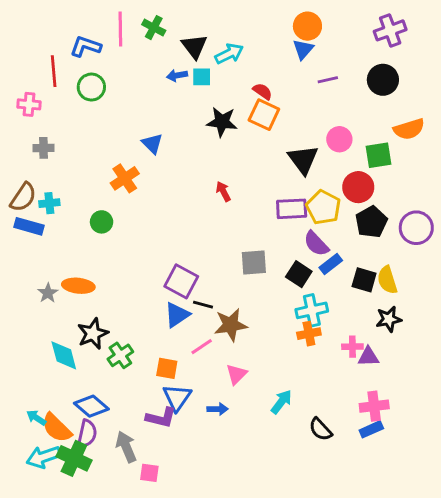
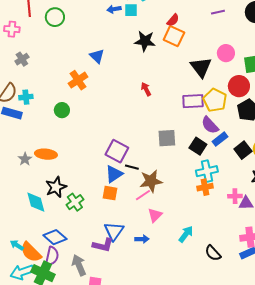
red semicircle: (263, 91) -> (173, 20), turned 96
gray cross: (44, 148) -> (22, 59), turned -32
black square: (364, 280) -> (243, 150), turned 36
pink line: (202, 347) -> (143, 195), moved
orange square: (167, 368) -> (110, 193), moved

